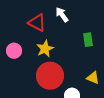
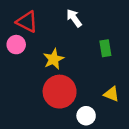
red triangle: (37, 23) -> (27, 22), moved
pink circle: (14, 51) -> (16, 45), moved

